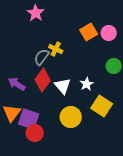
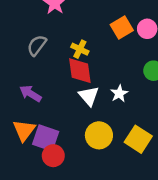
gray semicircle: (42, 57) -> (37, 45), moved
red diamond: (43, 80) -> (80, 71), moved, turned -45
yellow square: (102, 106) -> (138, 139), moved

